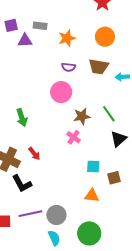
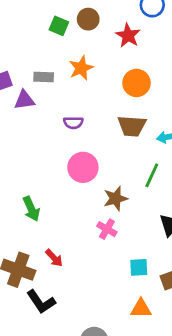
orange star: (67, 38) -> (81, 68), moved
purple semicircle: (69, 67) -> (73, 123), moved
green line: (109, 114) -> (152, 175), moved, turned 66

